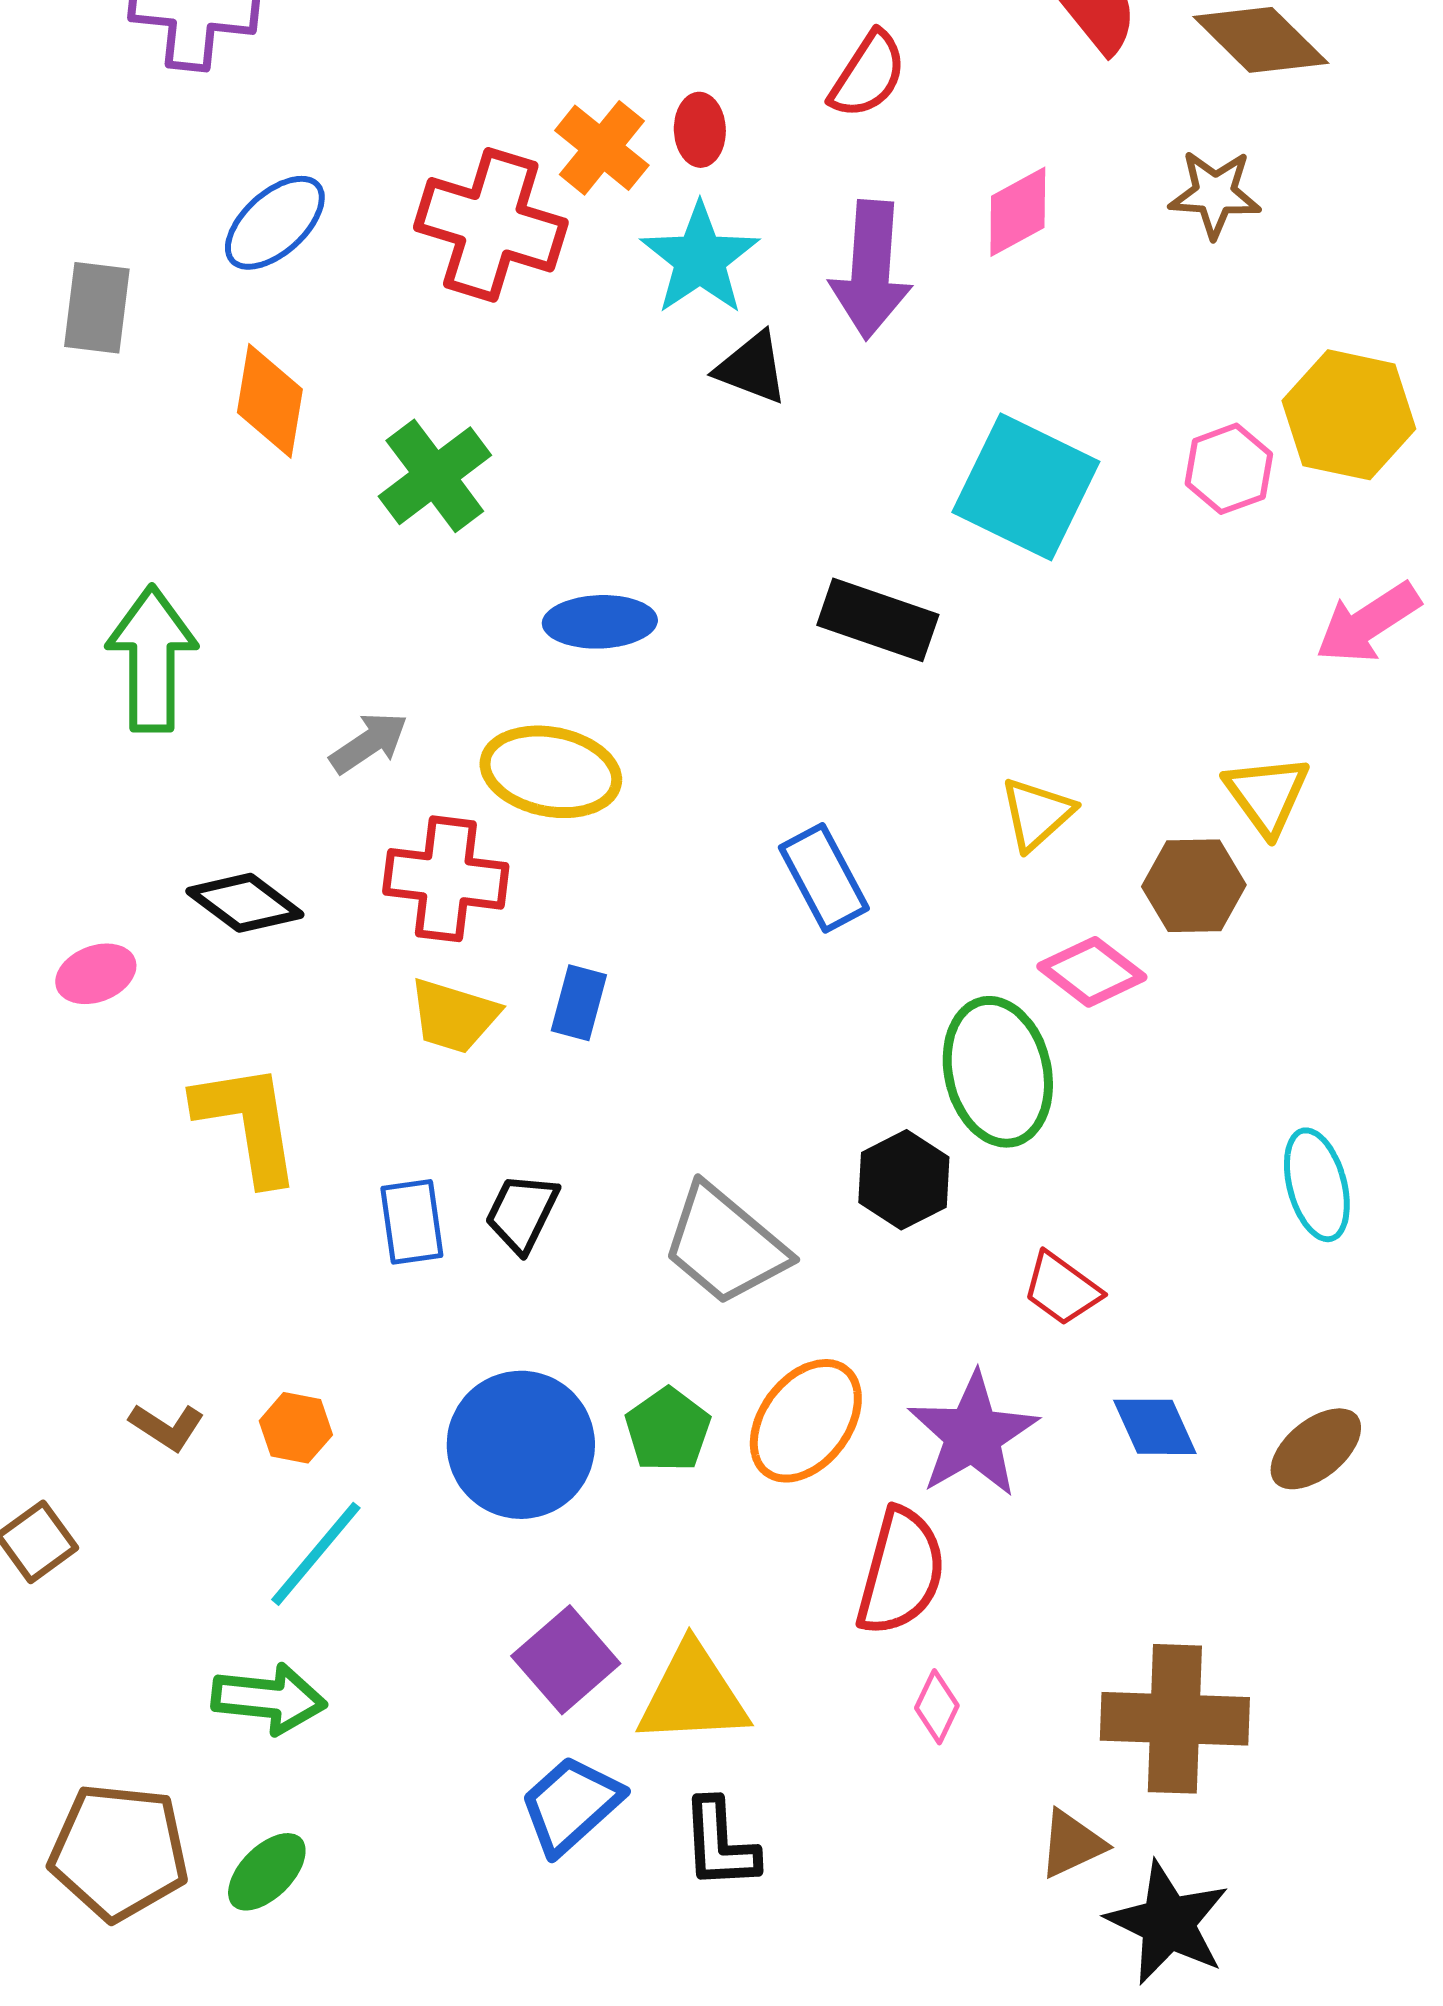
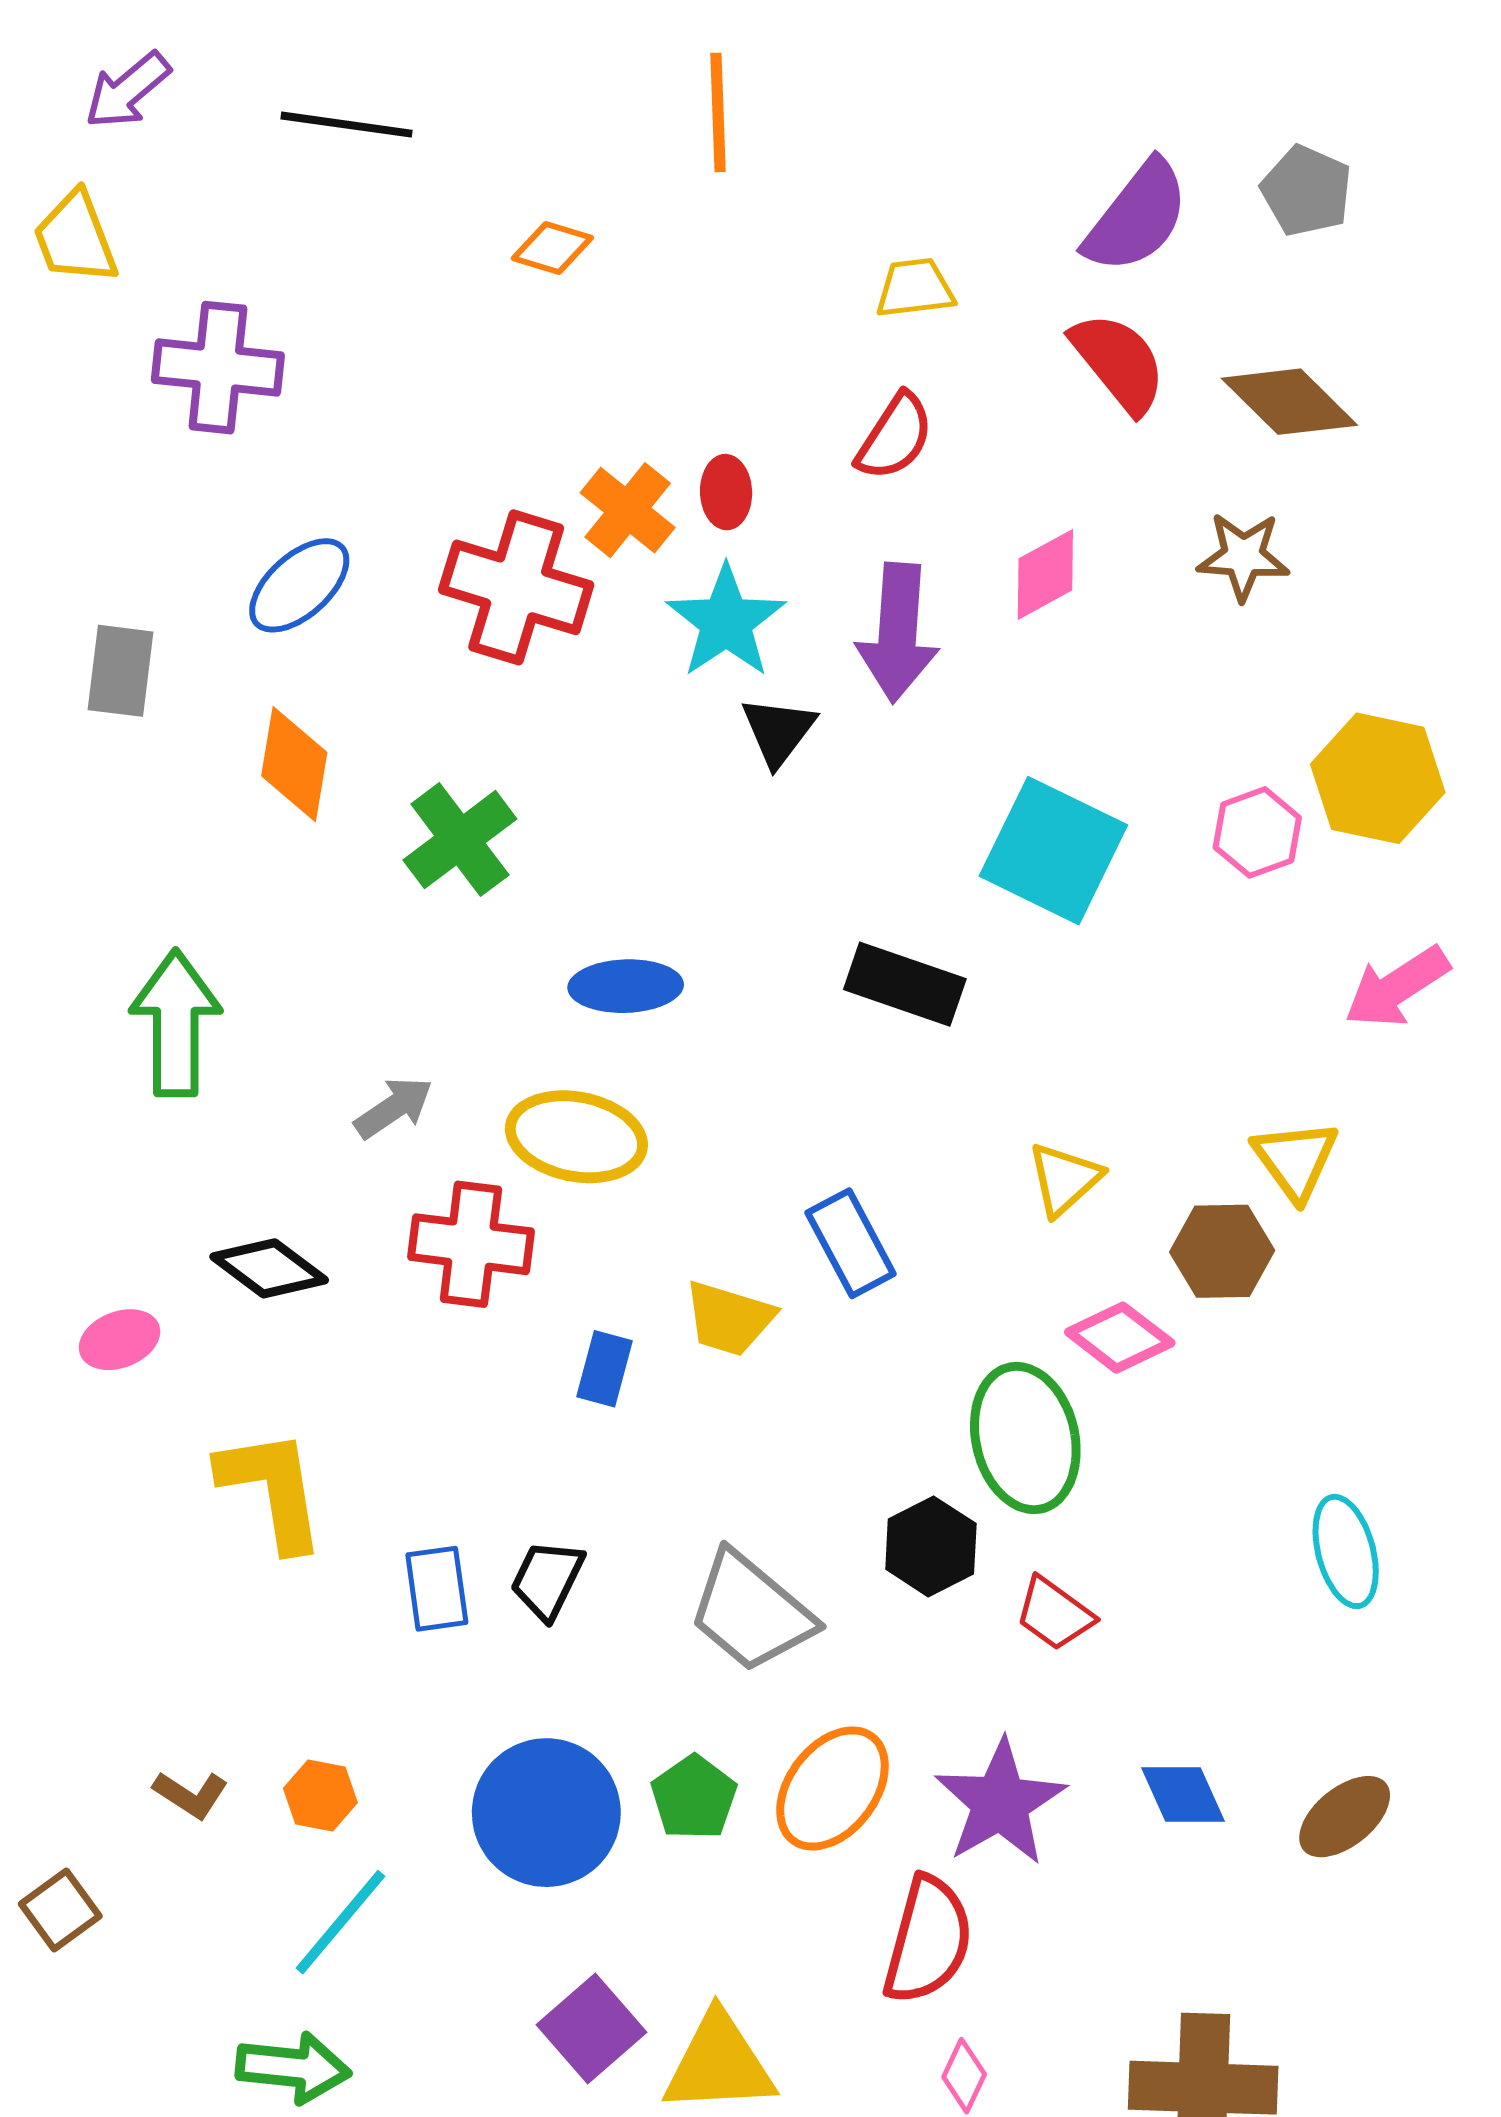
black triangle: (752, 368) -> (778, 731), turned 46
yellow trapezoid: (454, 1016) -> (729, 1319), moved
red trapezoid: (1062, 1289) -> (1054, 1614), moved

